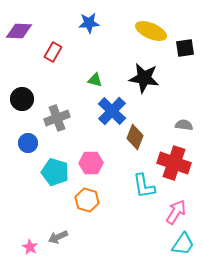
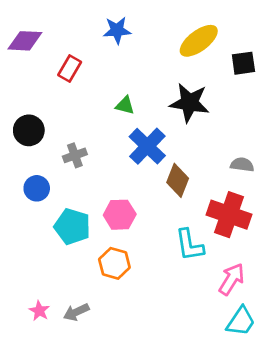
yellow ellipse: (151, 31) -> (199, 41), turned -60
gray cross: (57, 118) -> (75, 155), size x0.7
pink star: (30, 247) -> (39, 311), moved

